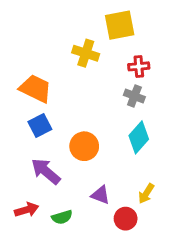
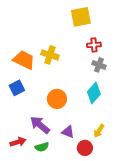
yellow cross: (86, 53) -> (50, 55), moved
gray cross: (134, 96) -> (99, 65), moved
blue square: (40, 126) -> (17, 88), moved
purple arrow: (46, 171) -> (40, 125), moved

